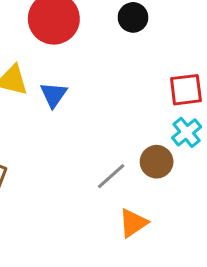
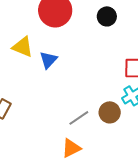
orange triangle: (133, 223) -> (71, 148), moved

